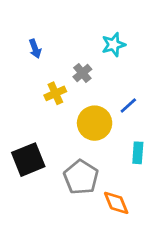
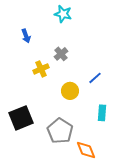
cyan star: (113, 45) -> (63, 14), moved, turned 30
yellow circle: (95, 123) -> (70, 91), size x0.7

